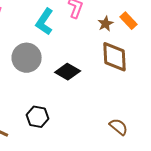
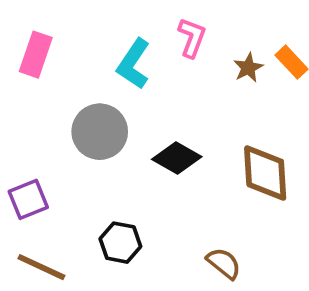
brown diamond: (115, 57) -> (265, 173), moved
brown semicircle: (119, 127) -> (224, 263), moved

